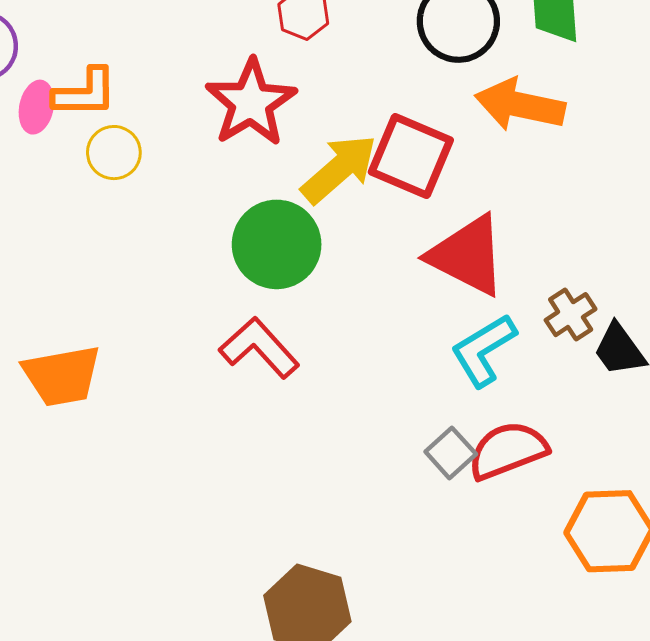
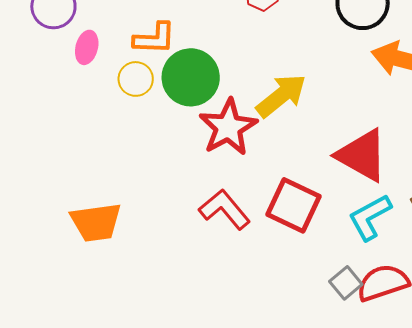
orange L-shape: (85, 93) -> (154, 38), moved
red star: (251, 103) -> (228, 127), moved
red square: (411, 156) -> (293, 205), moved
green circle: (277, 244) -> (191, 77), moved

